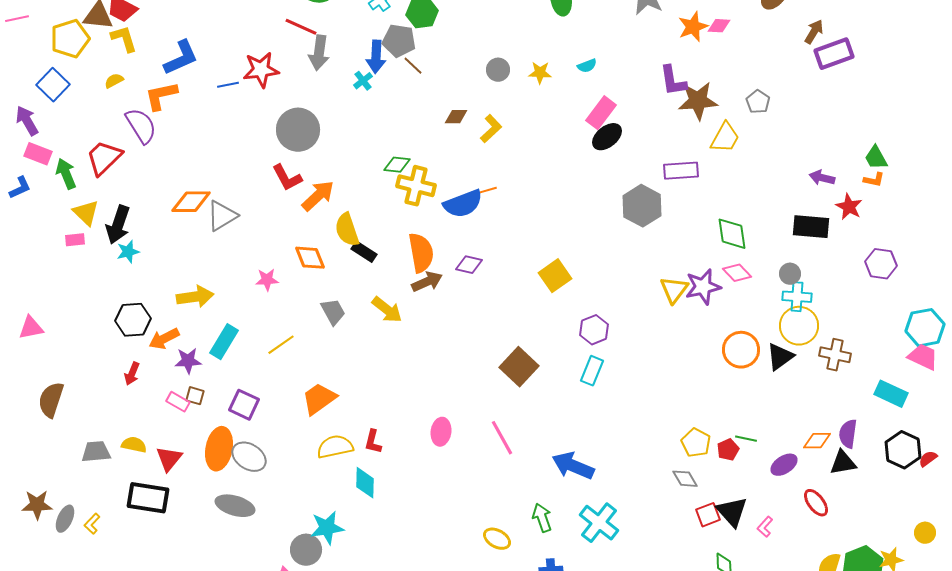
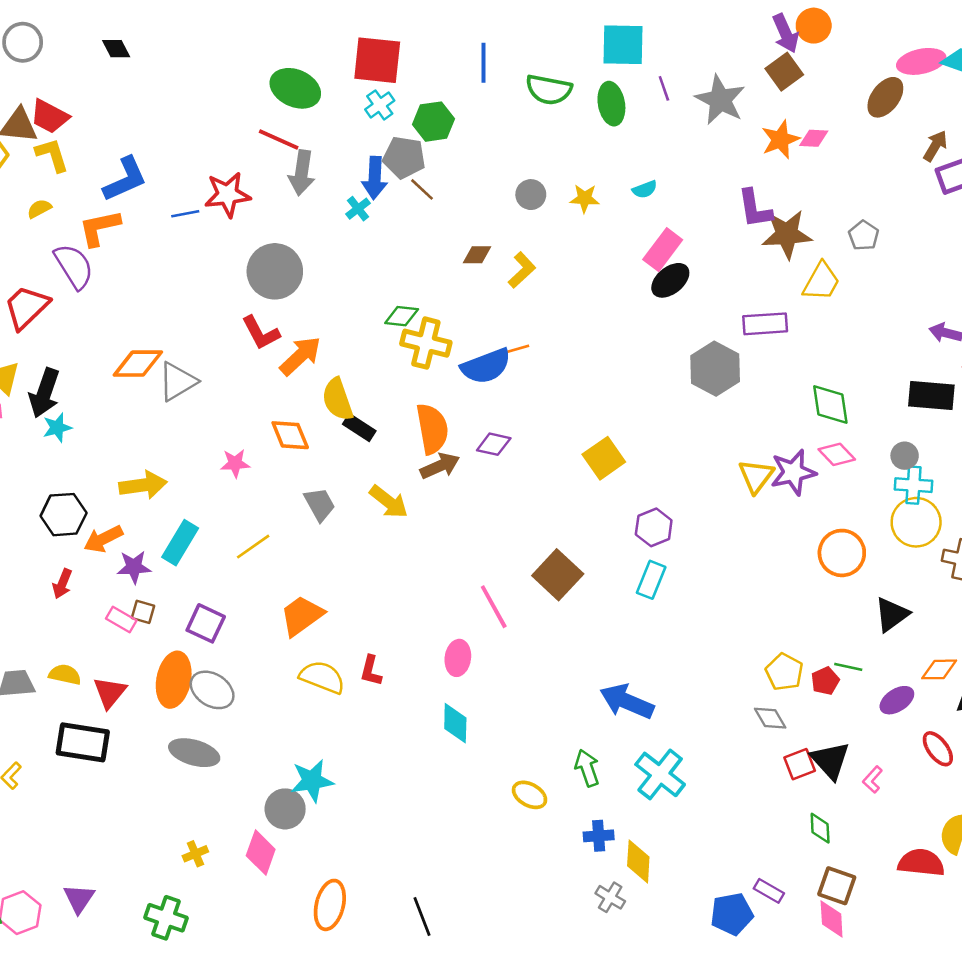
black triangle: (780, 357) -> (892, 614), moved
pink line: (502, 438) -> (494, 607), moved
yellow semicircle: (335, 447) -> (322, 677), turned 33
cyan diamond: (365, 483) -> (455, 723), moved

